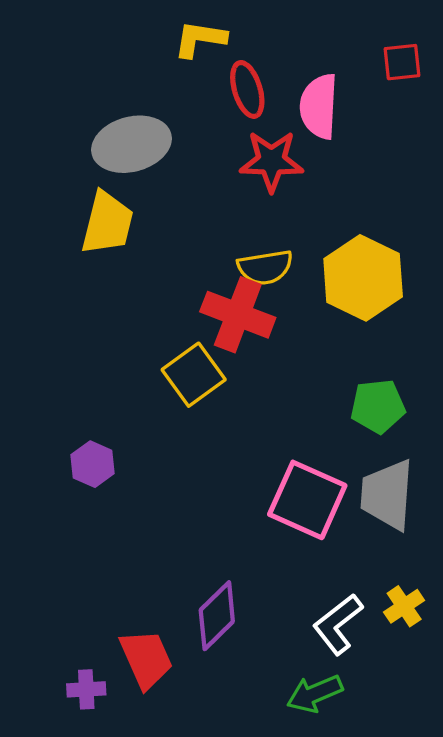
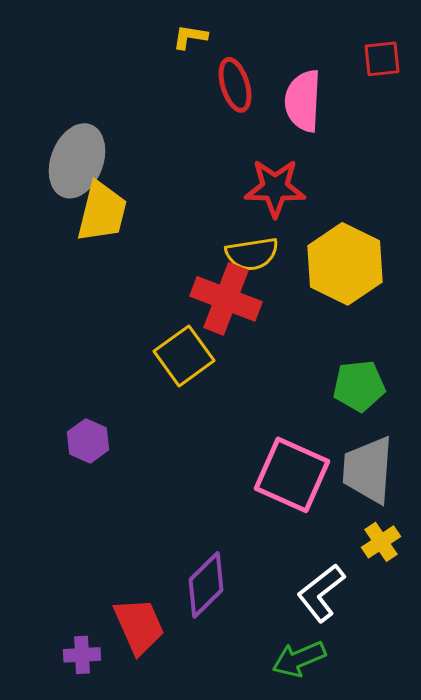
yellow L-shape: (200, 39) -> (190, 37), size x0.7
gray ellipse: (132, 144) -> (77, 161), moved, turned -54
red star: (271, 161) -> (275, 188), moved
yellow cross: (404, 606) -> (381, 542), moved

